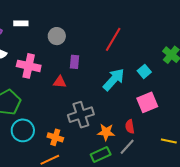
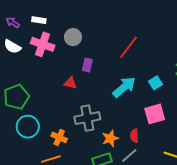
pink cross: (29, 66) -> (43, 44), moved
orange star: (106, 132) -> (110, 138), turned -30

